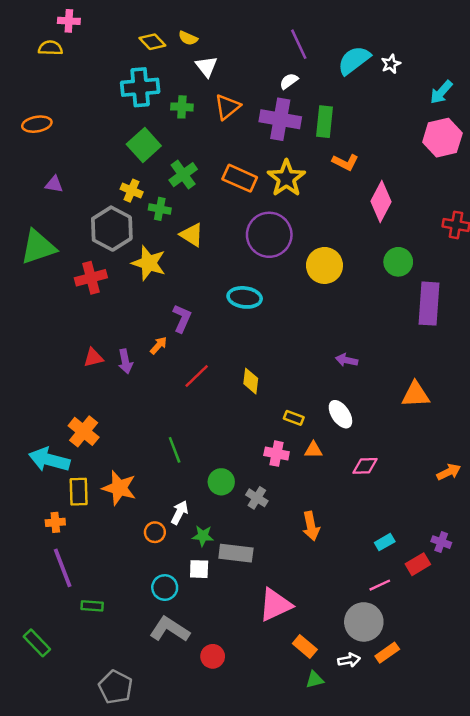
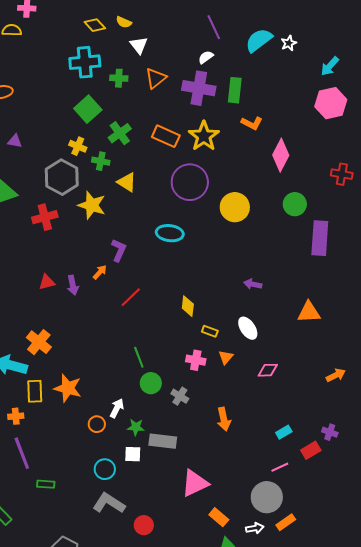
yellow diamond: (251, 381) -> (188, 306), moved
green line: (175, 450) -> (139, 357), moved
orange triangle: (313, 450) -> (226, 357), turned -49

